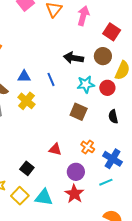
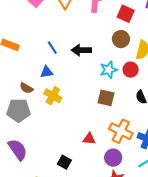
black arrow: (74, 58) -> (81, 50), moved
blue line: (51, 79) -> (52, 48), moved
orange cross: (88, 147) -> (121, 131), size x1.6

